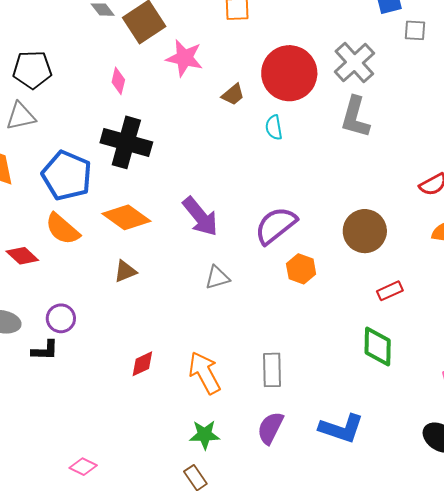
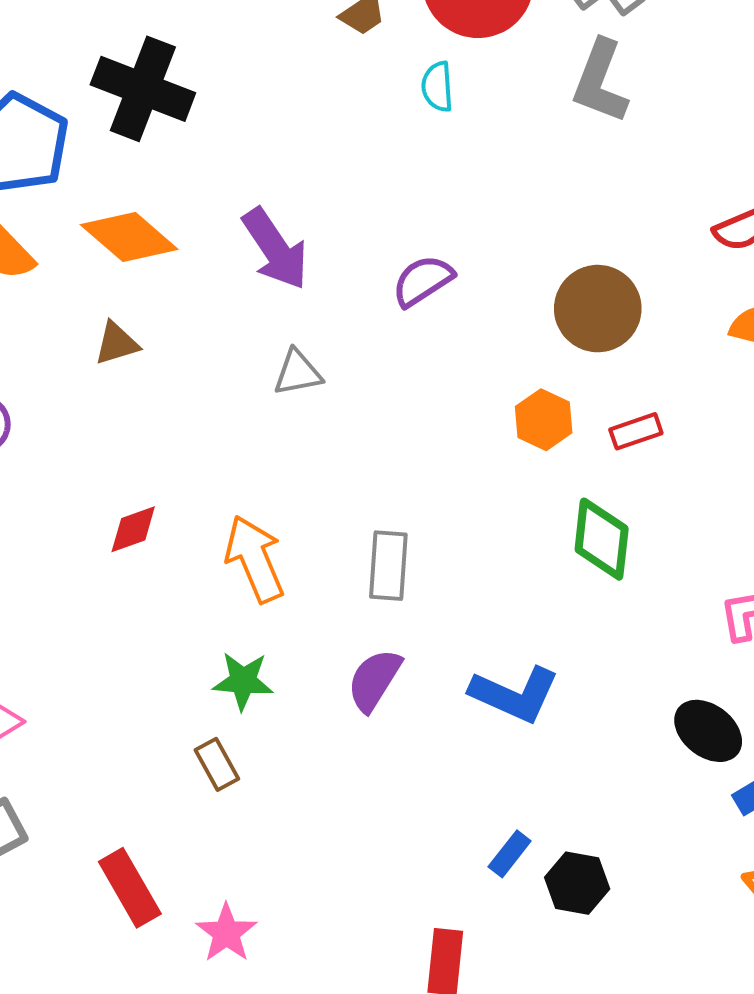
purple semicircle: (276, 225) -> (423, 281), size x0.7
orange hexagon: (301, 269) -> (544, 420), moved

